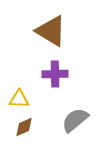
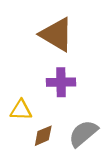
brown diamond: (24, 127) -> (43, 136), moved

